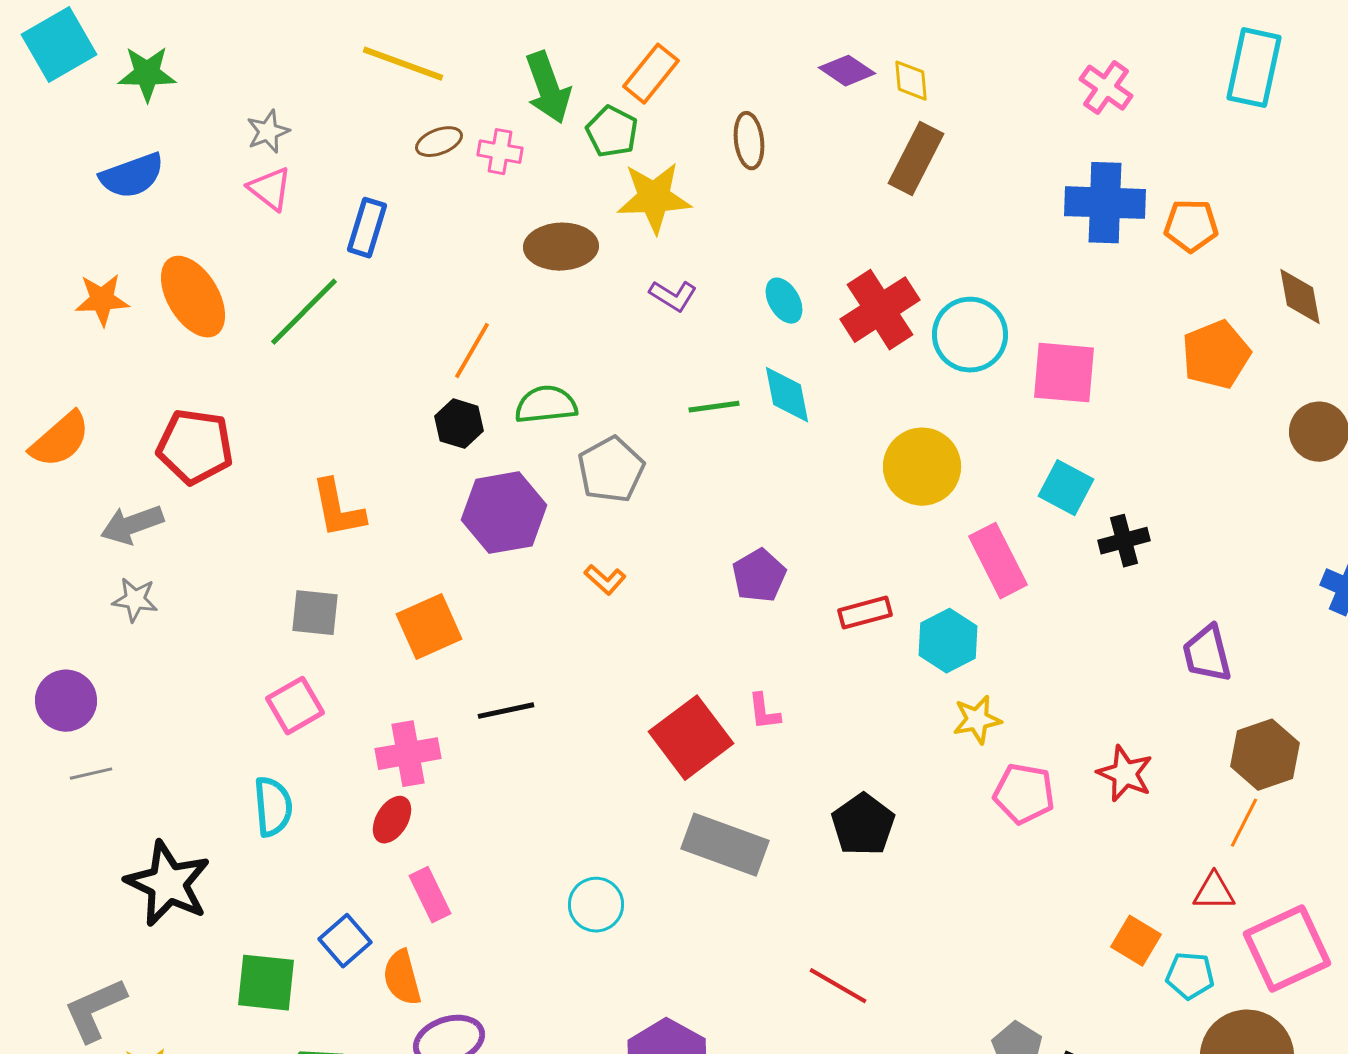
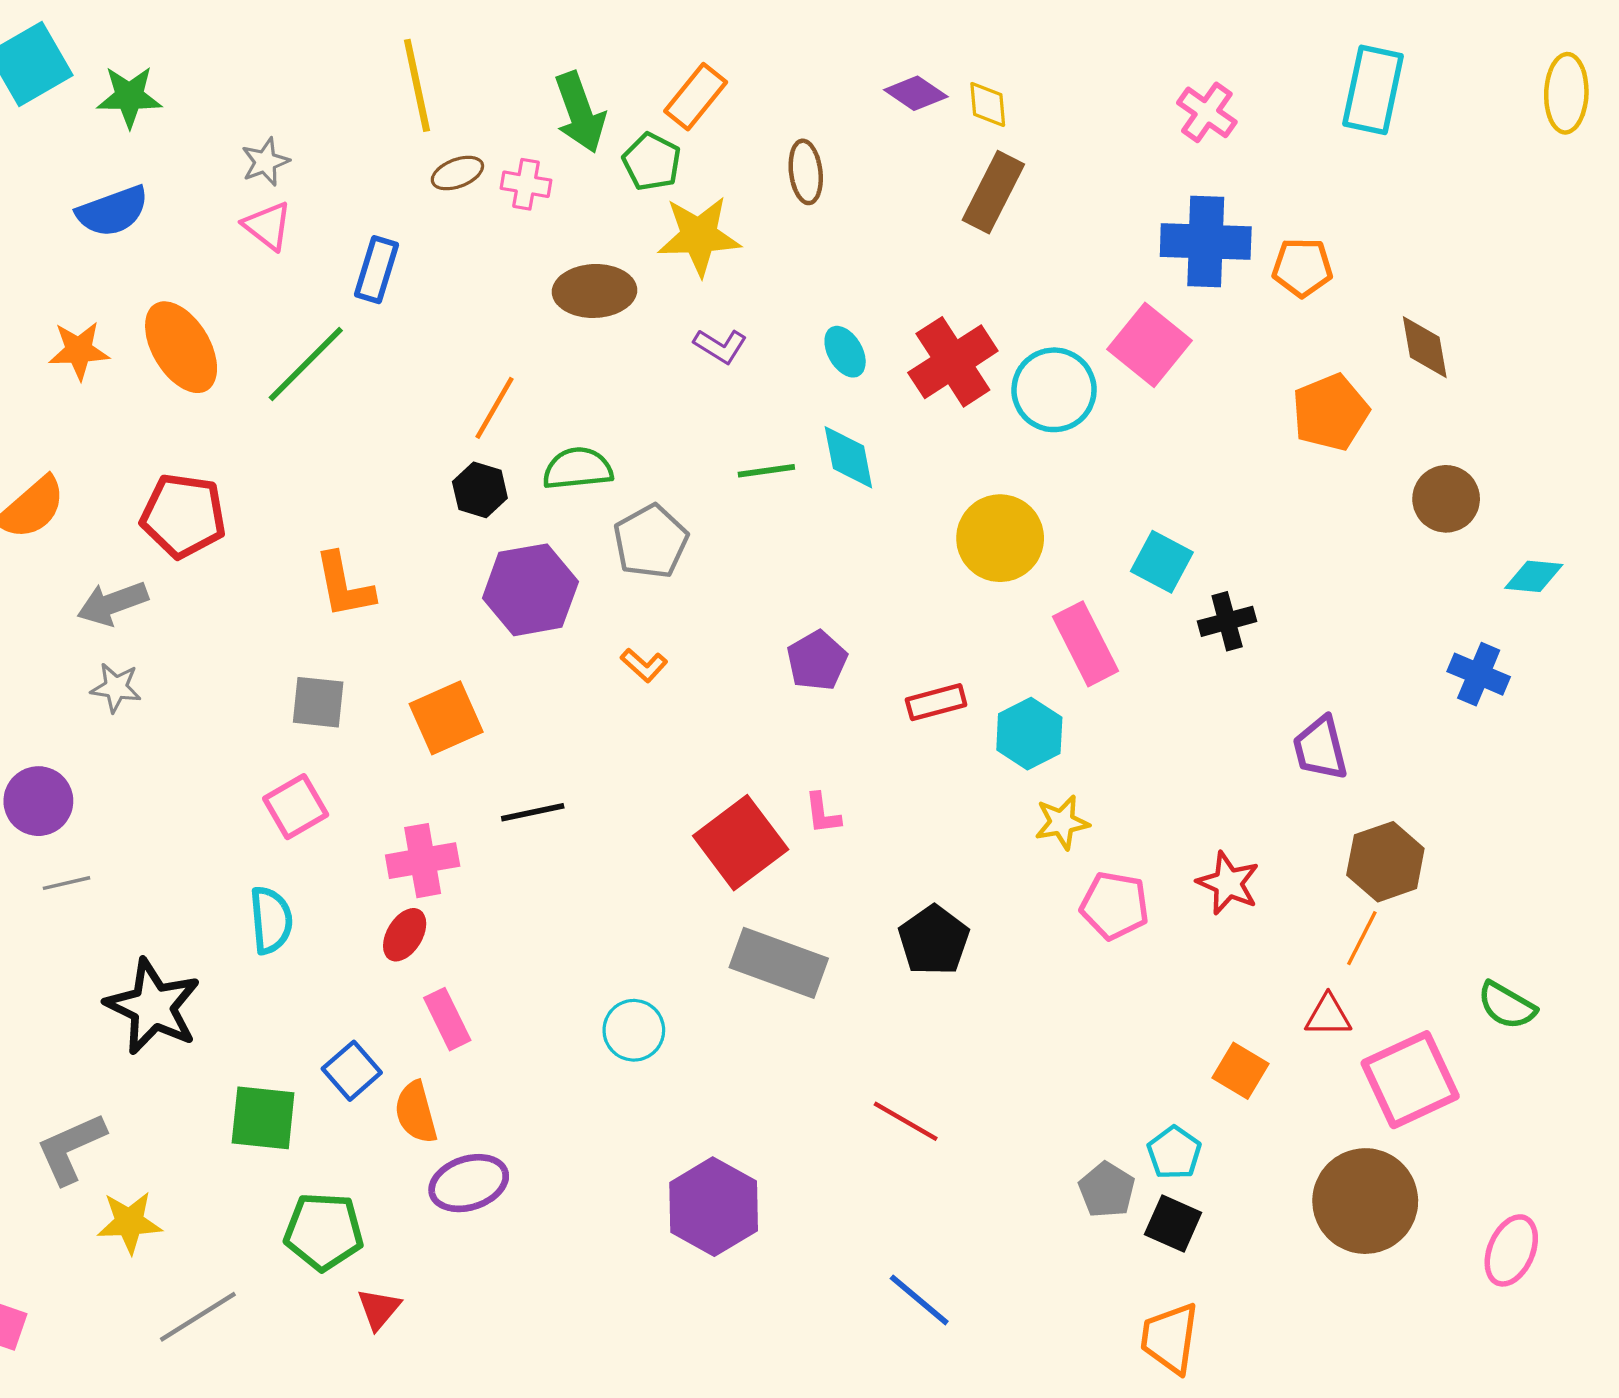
yellow line: (403, 64) -> (417, 85), turned 58
pink square: (1064, 373) -> (1150, 345), moved, turned 34
cyan pentagon: (1190, 976) -> (1174, 1153), moved, turned 30

